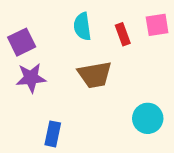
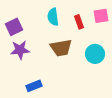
cyan circle: (148, 118) -> (95, 54), moved
blue rectangle: (53, 134) -> (34, 86), turned 56

